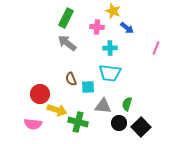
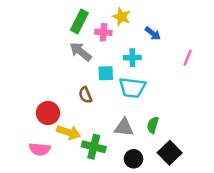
yellow star: (113, 11) -> (121, 17), moved
pink cross: (97, 27) -> (103, 32), moved
cyan square: (88, 87) -> (106, 73), moved
black circle: (119, 123) -> (133, 159), moved

